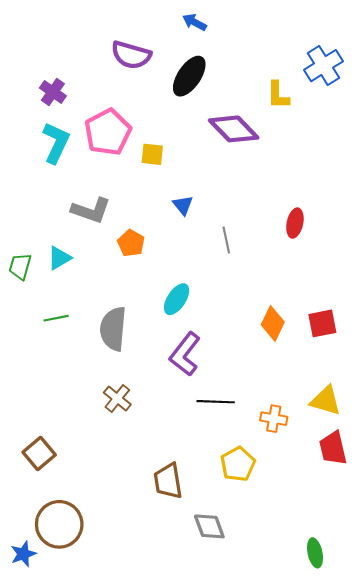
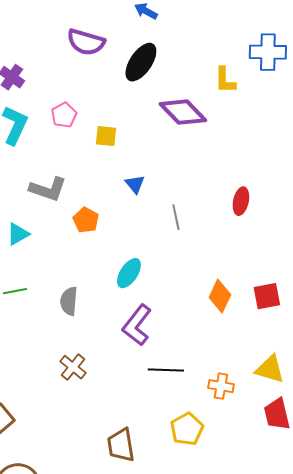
blue cross: (323, 66) -> (268, 52), turned 33
pink pentagon: (108, 132) -> (64, 115), size x0.6
gray semicircle: (113, 329) -> (69, 301), size x0.7

